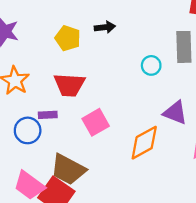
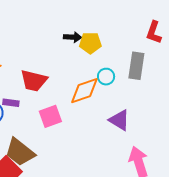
yellow pentagon: (68, 38) -> (90, 43), moved, turned -30
orange diamond: (144, 143) -> (84, 91), moved

